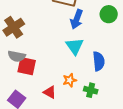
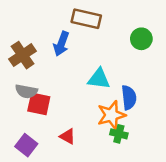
blue arrow: (77, 19) -> (61, 44), moved
cyan triangle: (75, 46) -> (99, 79), turned -48
orange star: (70, 80) -> (111, 115), moved, size x1.6

